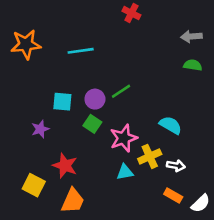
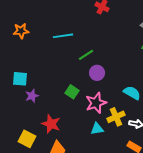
orange star: (26, 44) -> (21, 31), size x0.7
green line: (121, 91) -> (86, 55), moved
purple circle: (95, 99) -> (97, 73), moved
cyan square: (62, 102) -> (20, 79), moved

